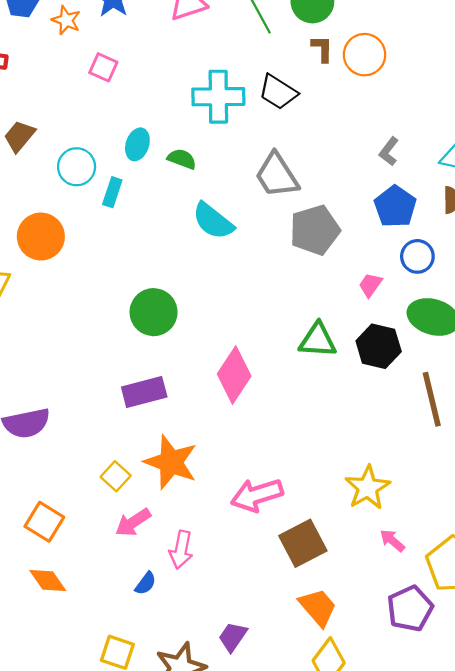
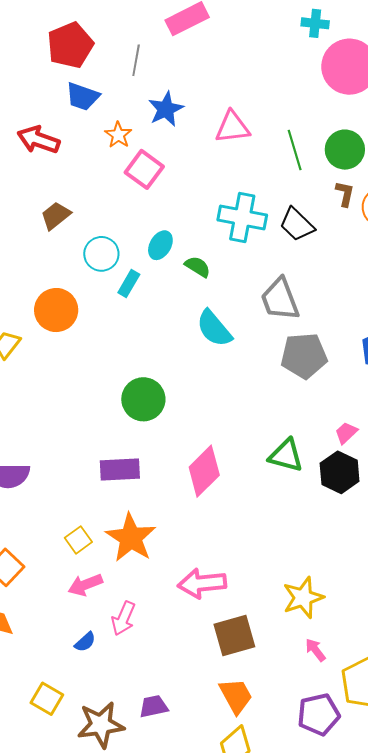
orange star: (66, 20) -> (118, 135), moved
pink square: (103, 67) -> (144, 169), size x1.4
pink trapezoid: (370, 285) -> (346, 433), moved
purple trapezoid: (233, 637) -> (154, 706), turned 32

